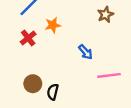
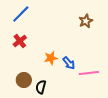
orange star: (53, 25) -> (51, 58), moved
blue arrow: (86, 52) -> (69, 63), moved

